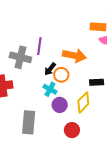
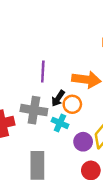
gray cross: (20, 57) -> (34, 110), moved
purple circle: (60, 105) -> (83, 142), moved

